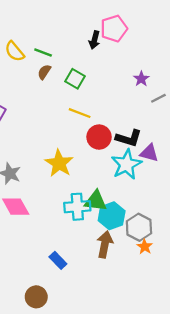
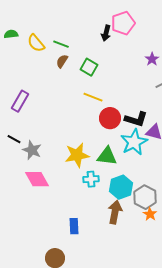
purple star: (141, 79) -> (152, 59), moved
yellow star: (59, 163) -> (77, 155), moved, turned 30
green triangle: (96, 201) -> (107, 156), moved
cyan cross: (77, 207) -> (91, 179), size x0.7
blue rectangle: (58, 260) -> (74, 226), turned 42

